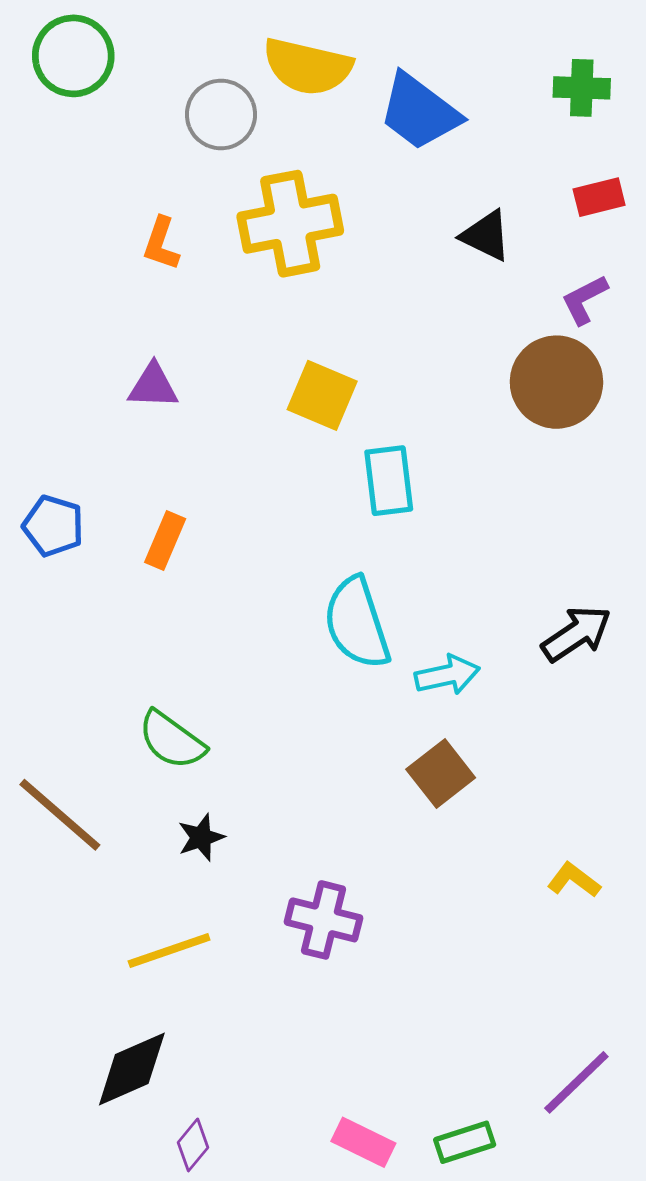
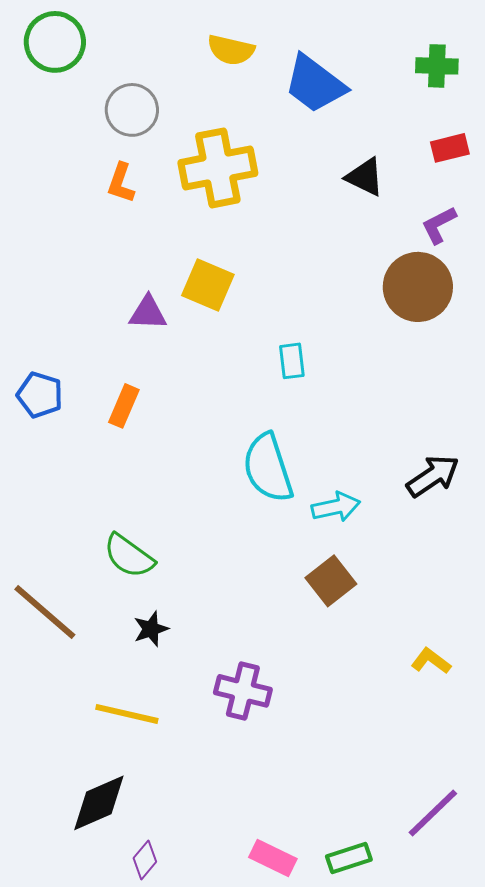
yellow semicircle: (308, 67) -> (231, 50), size x0.7
gray circle: (221, 114) -> (132, 110), moved
purple triangle: (153, 386) -> (148, 313), moved
yellow square: (322, 395) -> (208, 285), moved
cyan rectangle: (389, 481) -> (292, 361), size x0.7
yellow line: (169, 951) -> (127, 714), turned 32

